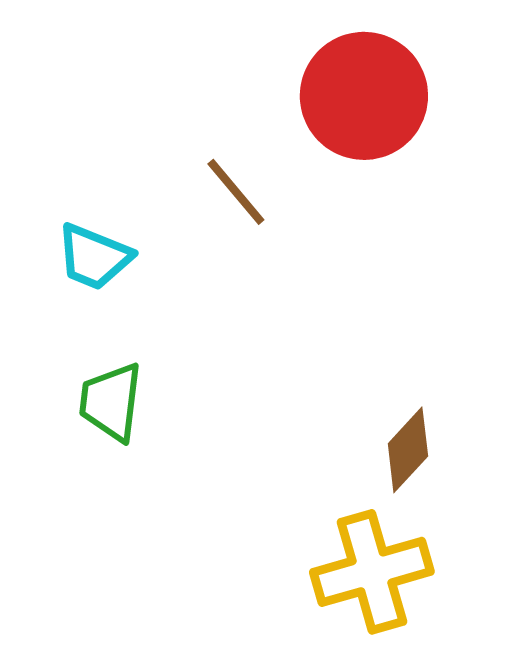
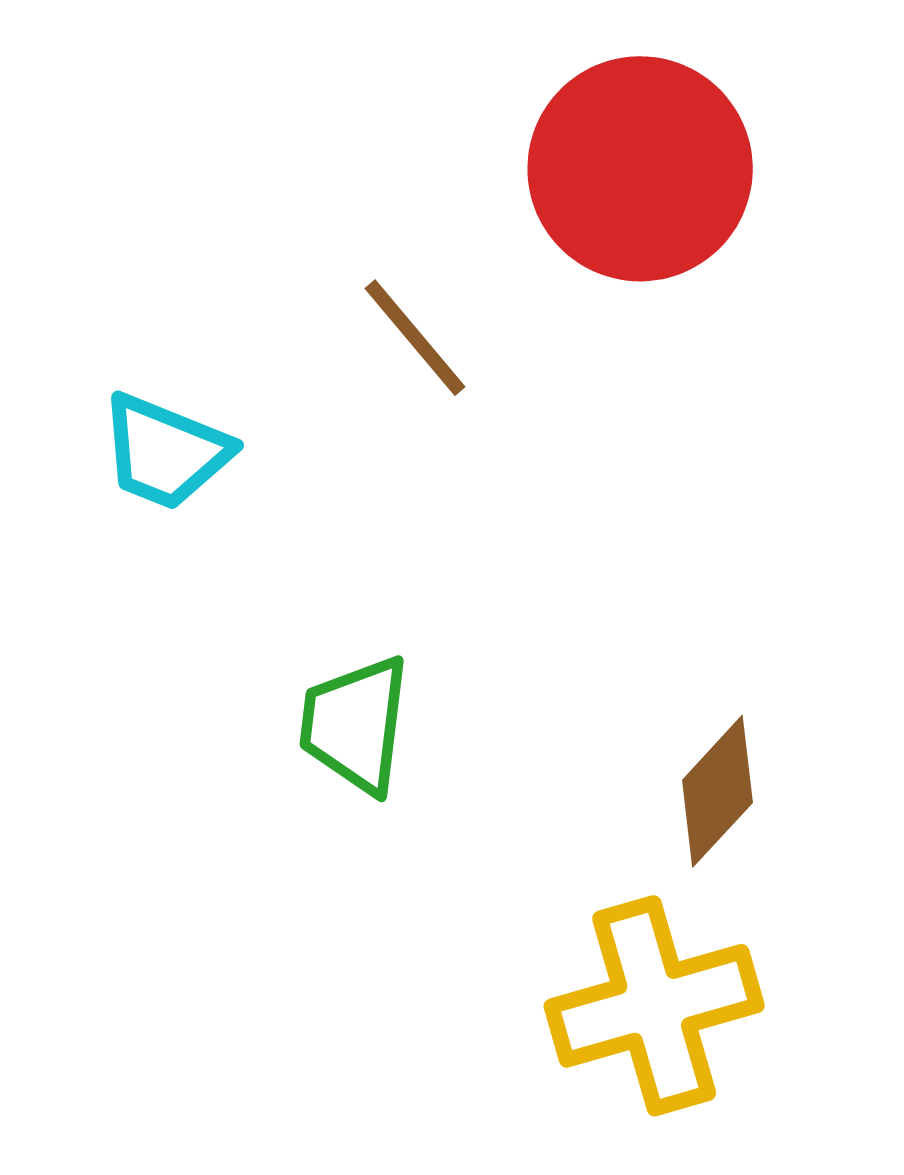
green trapezoid: (111, 402) -> (355, 724), moved

